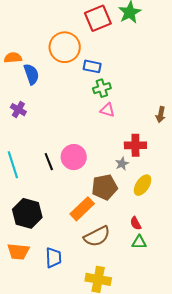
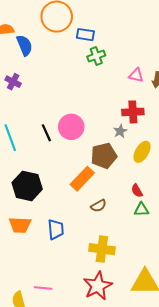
pink triangle: (107, 110) -> (136, 75), moved
brown semicircle: (97, 236) -> (99, 206), size x0.6

